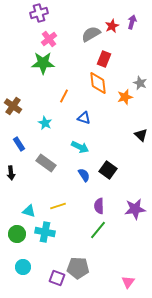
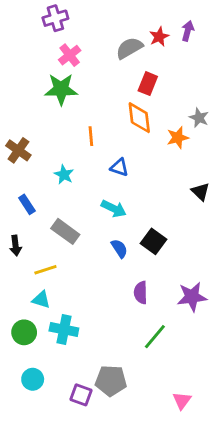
orange line: (64, 96) -> (91, 136), turned -32
yellow line: (58, 206) -> (45, 270), moved
green line: (98, 230) -> (155, 337), moved

